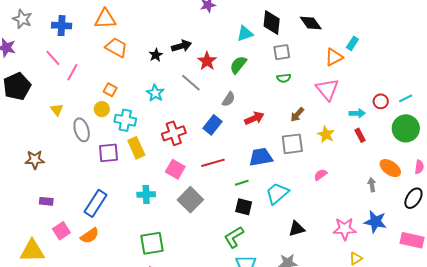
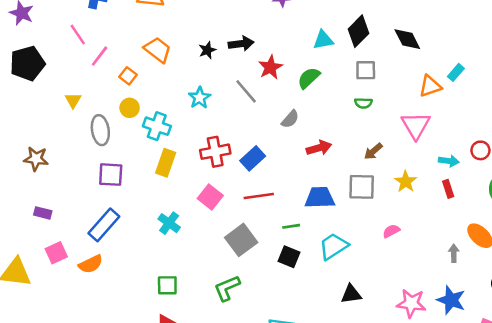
black diamond: (272, 22) -> (359, 31), turned 30
orange trapezoid: (116, 47) -> (158, 50), moved
orange square: (110, 90) -> (128, 76), moved
blue rectangle: (212, 125) -> (253, 158), moved
yellow rectangle: (136, 148) -> (166, 163), turned 35
purple square: (108, 153) -> (111, 175), moved
cyan cross: (146, 194) -> (169, 223), turned 30
gray square: (190, 200) -> (241, 240), moved
green L-shape: (234, 237) -> (227, 288), moved
green square: (152, 243) -> (167, 285), size x0.7

